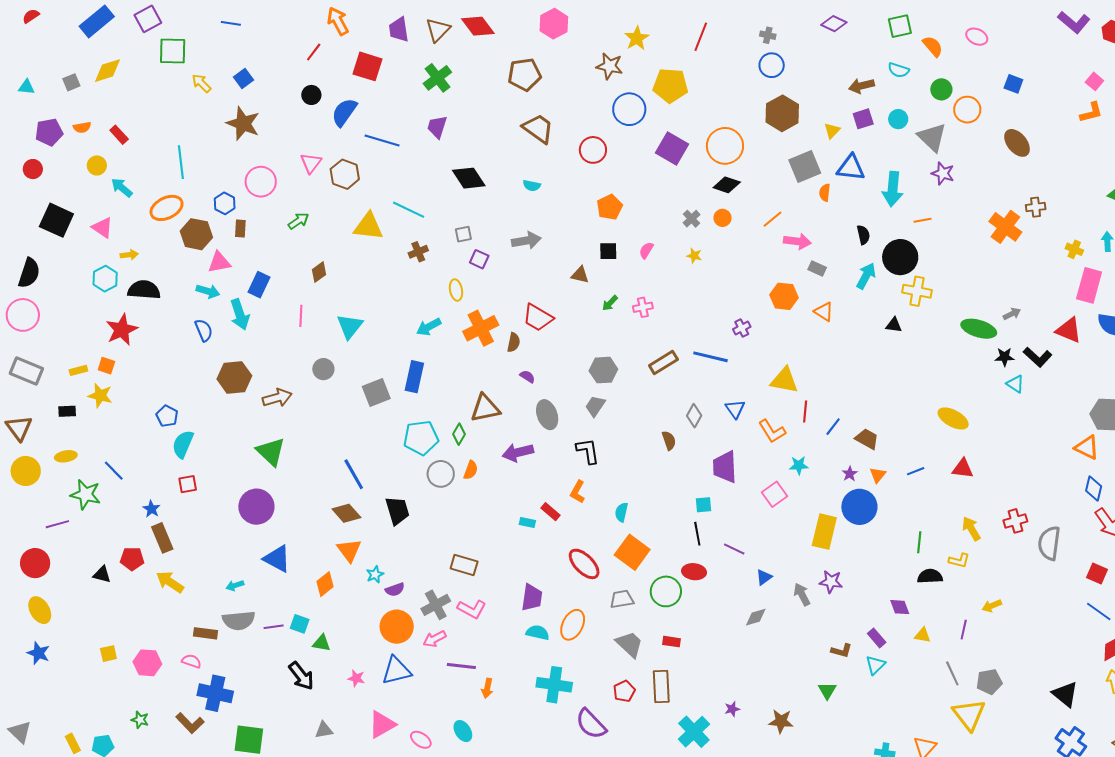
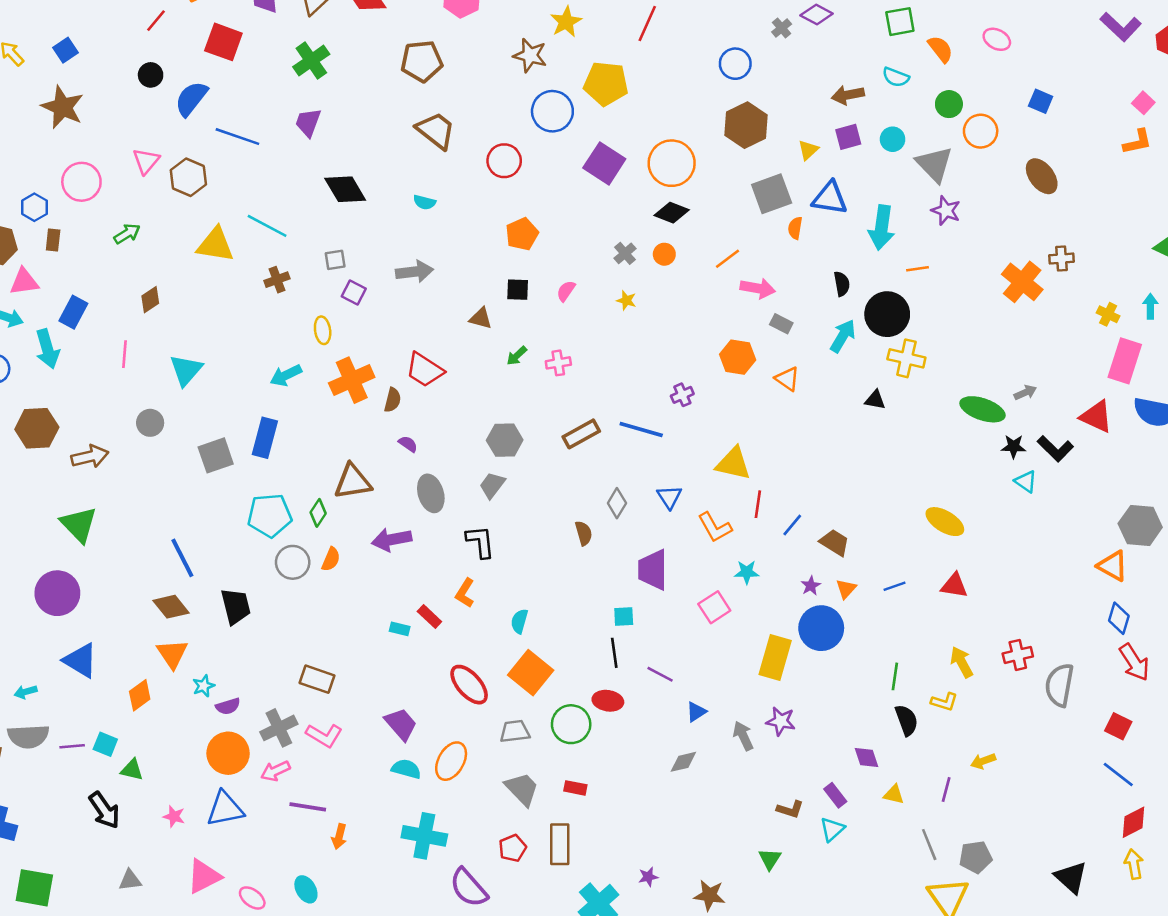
gray cross: (768, 35) -> (782, 28), moved, turned 35
black semicircle: (930, 576) -> (907, 720), turned 70
purple trapezoid: (532, 598) -> (401, 724), turned -52

